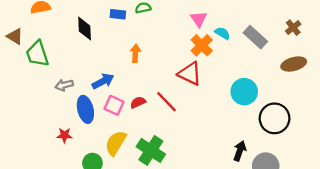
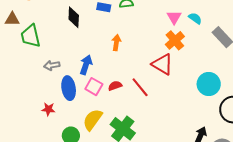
cyan semicircle: (222, 33) -> (195, 18), moved
brown triangle: (15, 36) -> (12, 19), turned -35
blue arrow: (103, 81) -> (86, 65), turned -48

